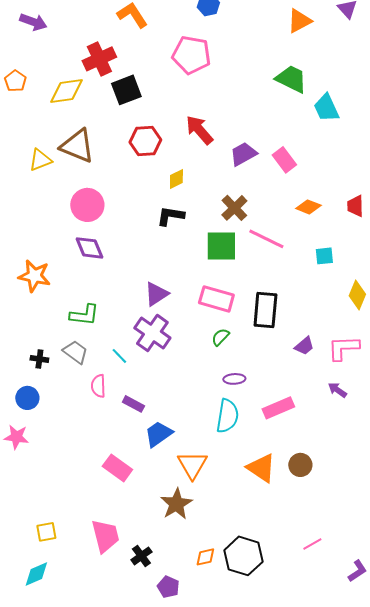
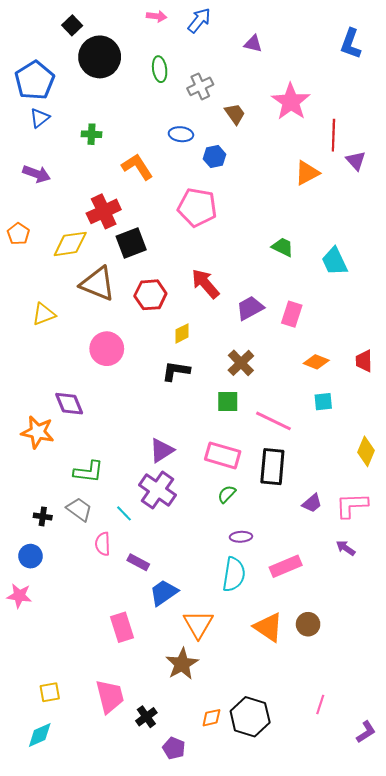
green trapezoid: (291, 79) -> (283, 247), moved, size x0.7
brown triangle: (77, 146) -> (98, 284), moved
pink rectangle: (284, 160) -> (292, 314), turned 55
pink circle: (87, 205) -> (107, 349), moved
pink line: (266, 239) -> (273, 421), moved
green square: (221, 246) -> (228, 402), size x0.7
purple diamond: (89, 248) -> (69, 404), moved
cyan square: (324, 256) -> (323, 402), moved
pink rectangle: (117, 468) -> (122, 627), turned 36
pink line: (312, 544) -> (320, 705), turned -42

